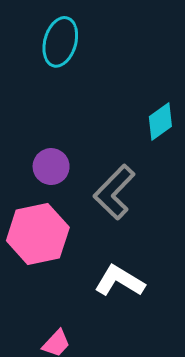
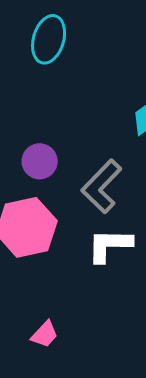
white L-shape: (120, 281) -> (110, 245), moved, turned -30

